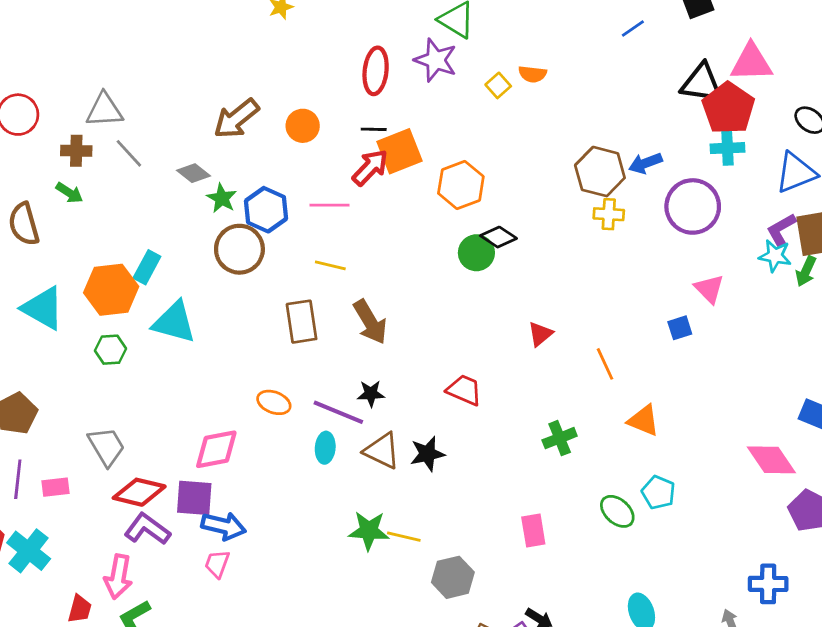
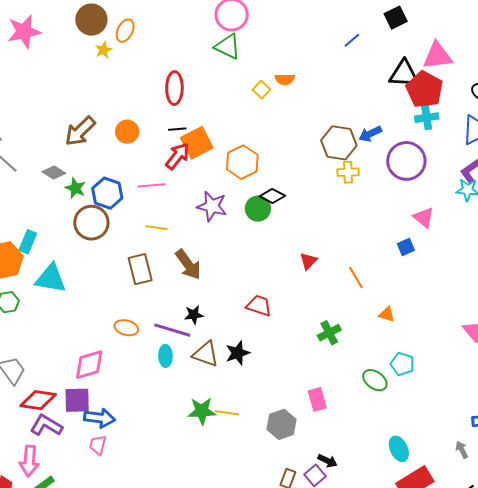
purple star: (436, 60) -> (212, 206), moved
orange triangle: (643, 420) -> (387, 314), size x0.7
gray hexagon: (453, 577) -> (282, 424), moved

